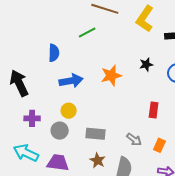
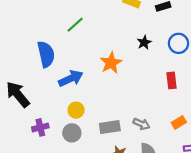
blue semicircle: (54, 53) -> (46, 54), size x1.4
red rectangle: (154, 110) -> (171, 80), moved
gray arrow: (134, 140) -> (142, 124), moved
orange rectangle: (159, 145) -> (179, 122), turned 48

